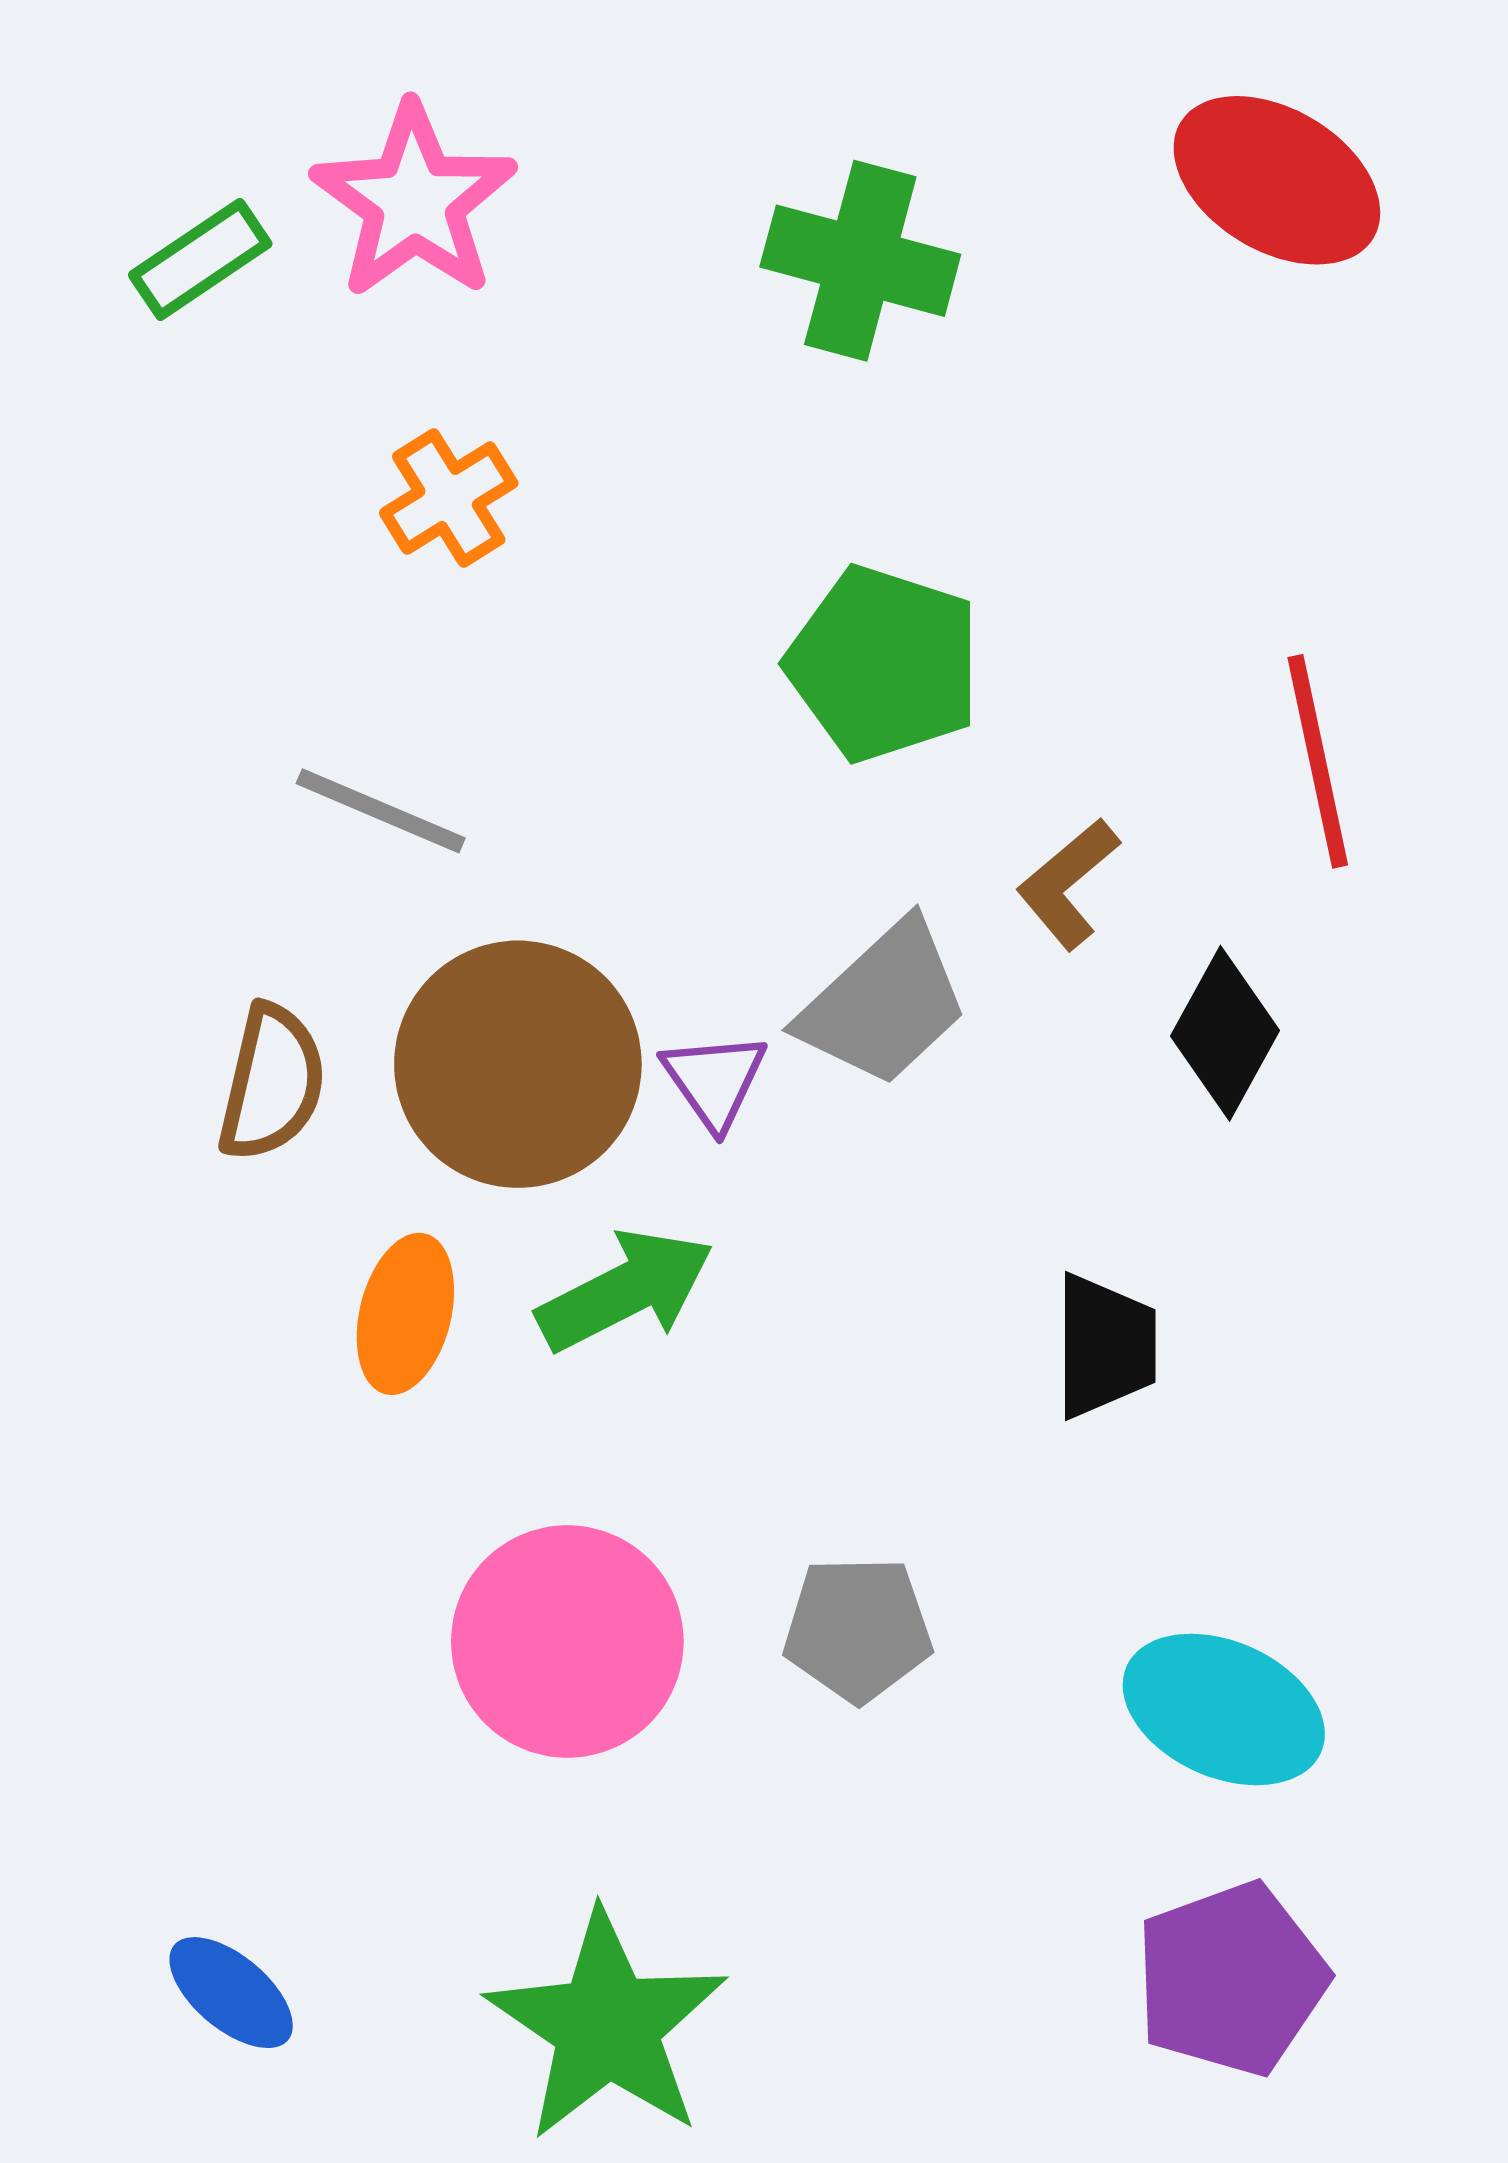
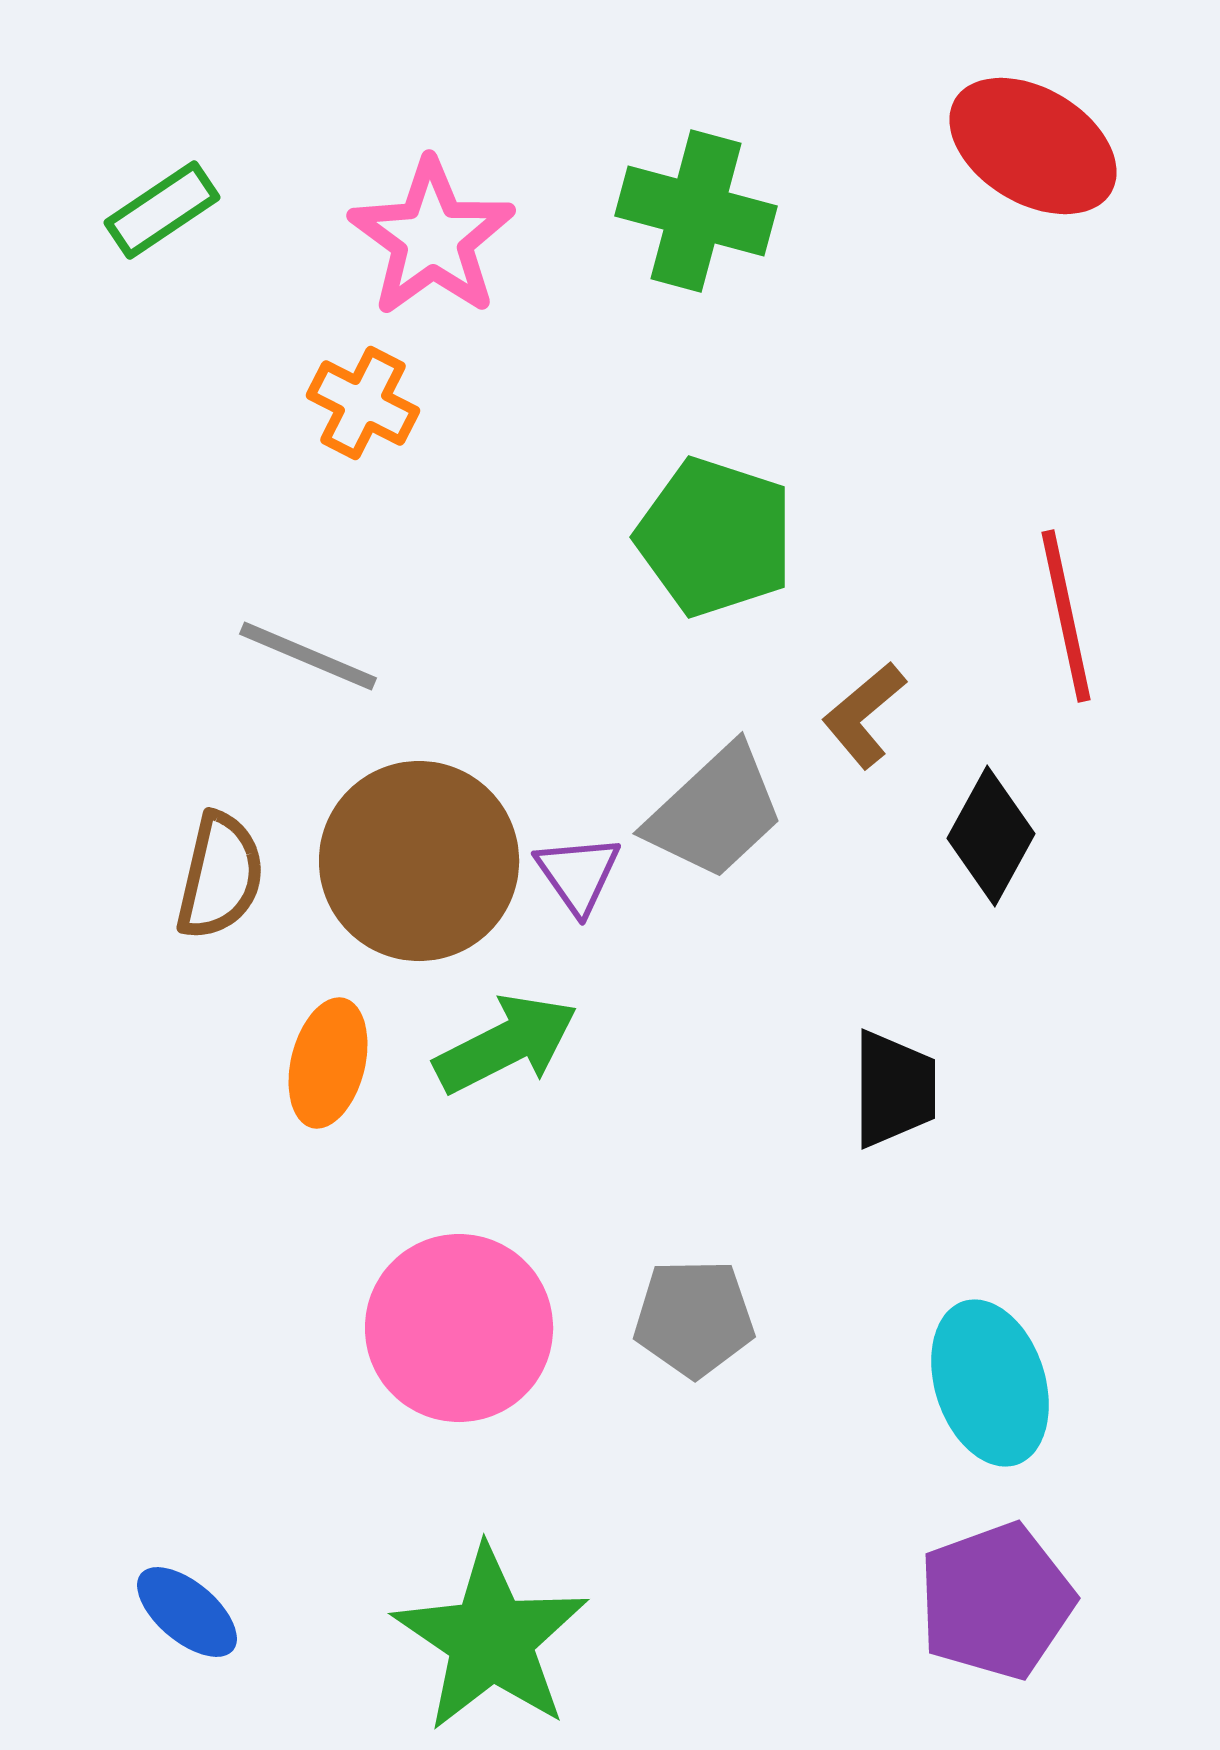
pink star: (414, 201) -> (432, 238), moved
orange cross: (449, 498) -> (363, 403), turned -31
cyan ellipse: (1224, 1709) -> (990, 1383), turned 48

